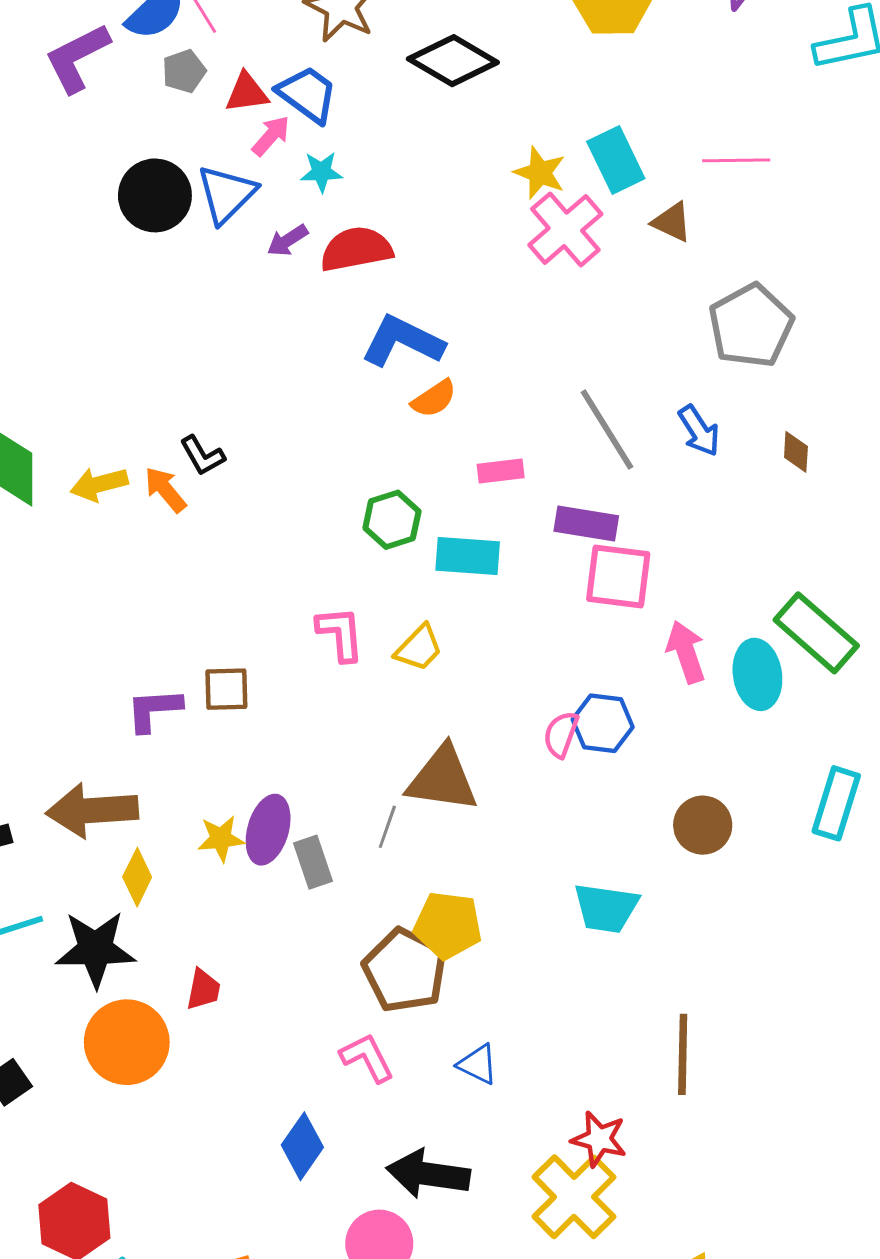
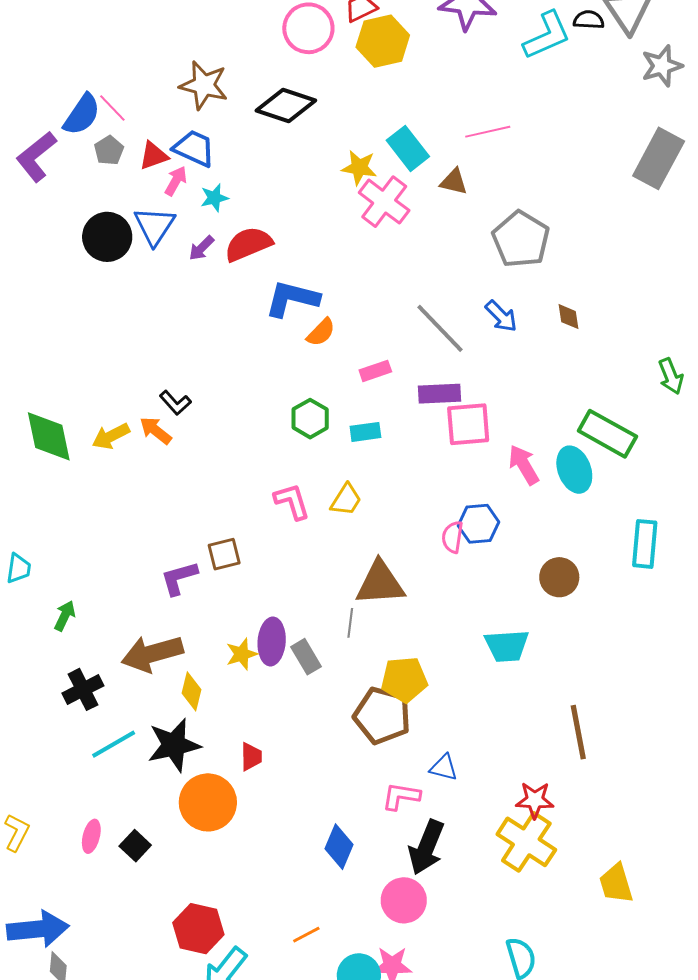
cyan rectangle: (468, 556) -> (365, 432), size x0.7
pink L-shape: (367, 1058) -> (401, 796), moved, turned -42
black arrow: (428, 1174) -> (426, 847), turned -64

